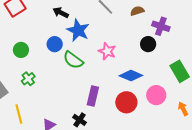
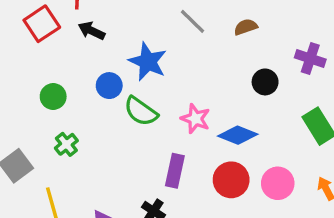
black arrow: (61, 13) -> (91, 31), moved
purple cross: (161, 26) -> (310, 58), moved
pink star: (107, 51) -> (195, 119), moved
pink circle: (156, 95) -> (278, 183), moved

